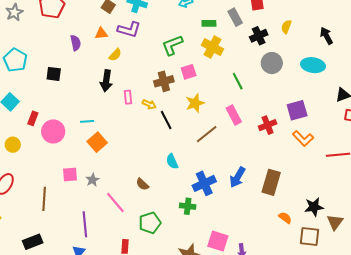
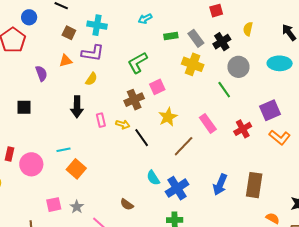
gray rectangle: (235, 17) -> (196, 38), moved
yellow cross: (212, 47) -> (193, 64), moved
yellow semicircle: (115, 55) -> (91, 79), moved
green line: (238, 81) -> (224, 90), moved
blue cross: (204, 183) -> (177, 188), moved

